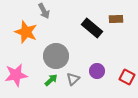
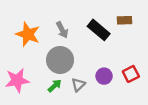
gray arrow: (44, 11) -> (62, 30), moved
red square: (127, 77) -> (131, 74), moved, turned 35

